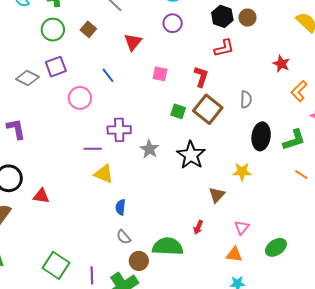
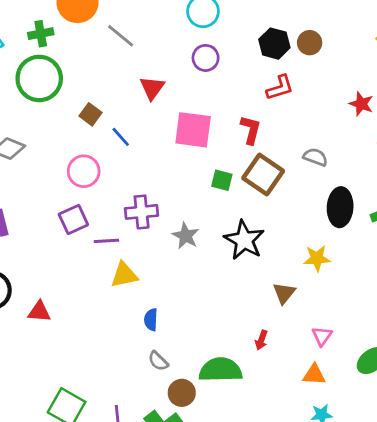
brown square: (88, 29) -> (91, 114), moved
green circle: (53, 30) -> (39, 78), size x1.4
purple square: (56, 67) -> (73, 219), moved
pink square: (160, 74) -> (193, 130), size x1.8
gray semicircle: (246, 99) -> (315, 157), turned -66
yellow triangle: (104, 174) -> (124, 275), turned -30

